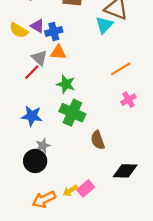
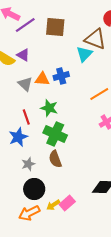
blue cross: (54, 31) -> (61, 76), moved
red line: (32, 72) -> (26, 117), moved, turned -63
blue star: (32, 116) -> (18, 137), turned -30
brown semicircle: (98, 140) -> (55, 159), moved
black circle: (35, 161) -> (34, 189), moved

